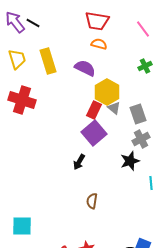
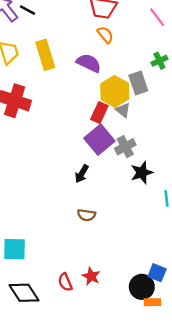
orange semicircle: (99, 44) -> (105, 35), turned 35
gray rectangle: (138, 114) -> (138, 83), moved
gray cross: (141, 139) -> (125, 147), moved
brown semicircle: (92, 201) -> (86, 215), moved, turned -91

